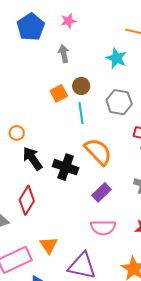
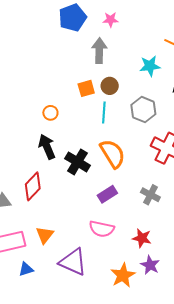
gray arrow: (64, 54) -> (99, 51), size x1.4
cyan star: (116, 58) -> (150, 66), turned 30
orange circle: (17, 133) -> (50, 113), moved

